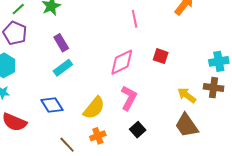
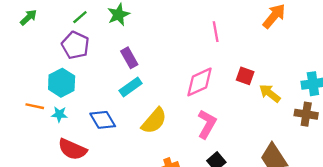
yellow arrow: (187, 95) -> (270, 93), moved
blue diamond: (52, 105) -> (103, 120), moved
yellow semicircle: (94, 108) -> (154, 121), moved

